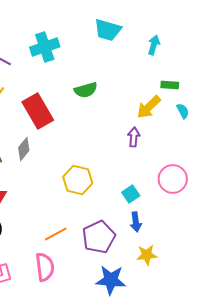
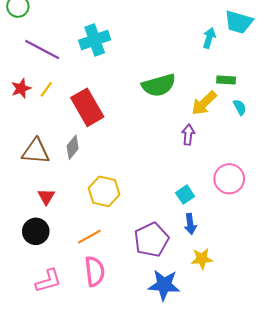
cyan trapezoid: (108, 30) -> (239, 22), moved
green semicircle: (86, 90) -> (159, 85), moved, size x1.4
yellow hexagon: (78, 180) -> (104, 191), moved
orange line: (56, 234) -> (89, 237), moved

